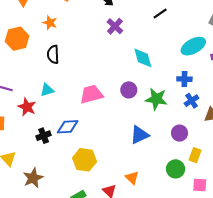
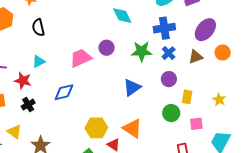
blue cross: (184, 79) -> (164, 28), size x1.5
purple circle: (129, 90) -> (107, 48), moved
blue cross: (191, 101) -> (169, 53), moved
black cross: (44, 136) -> (28, 105), moved
yellow hexagon: (85, 160) -> (96, 128), moved
orange triangle: (132, 178) -> (132, 128), size x1.5

